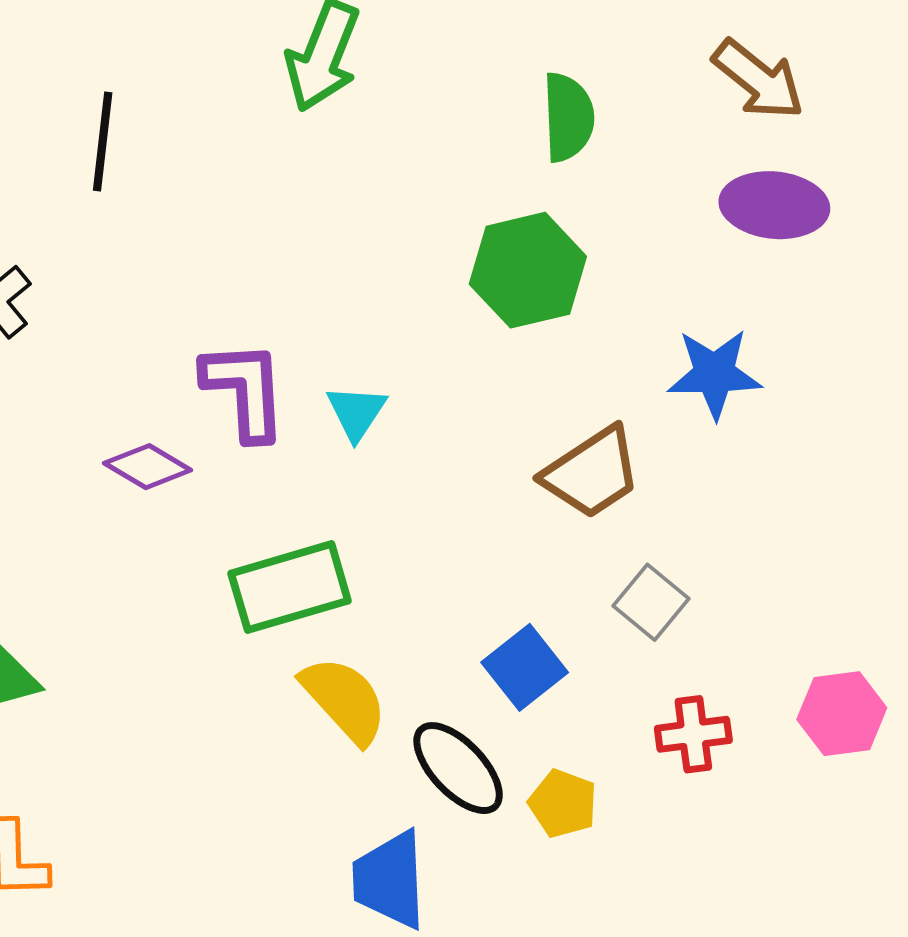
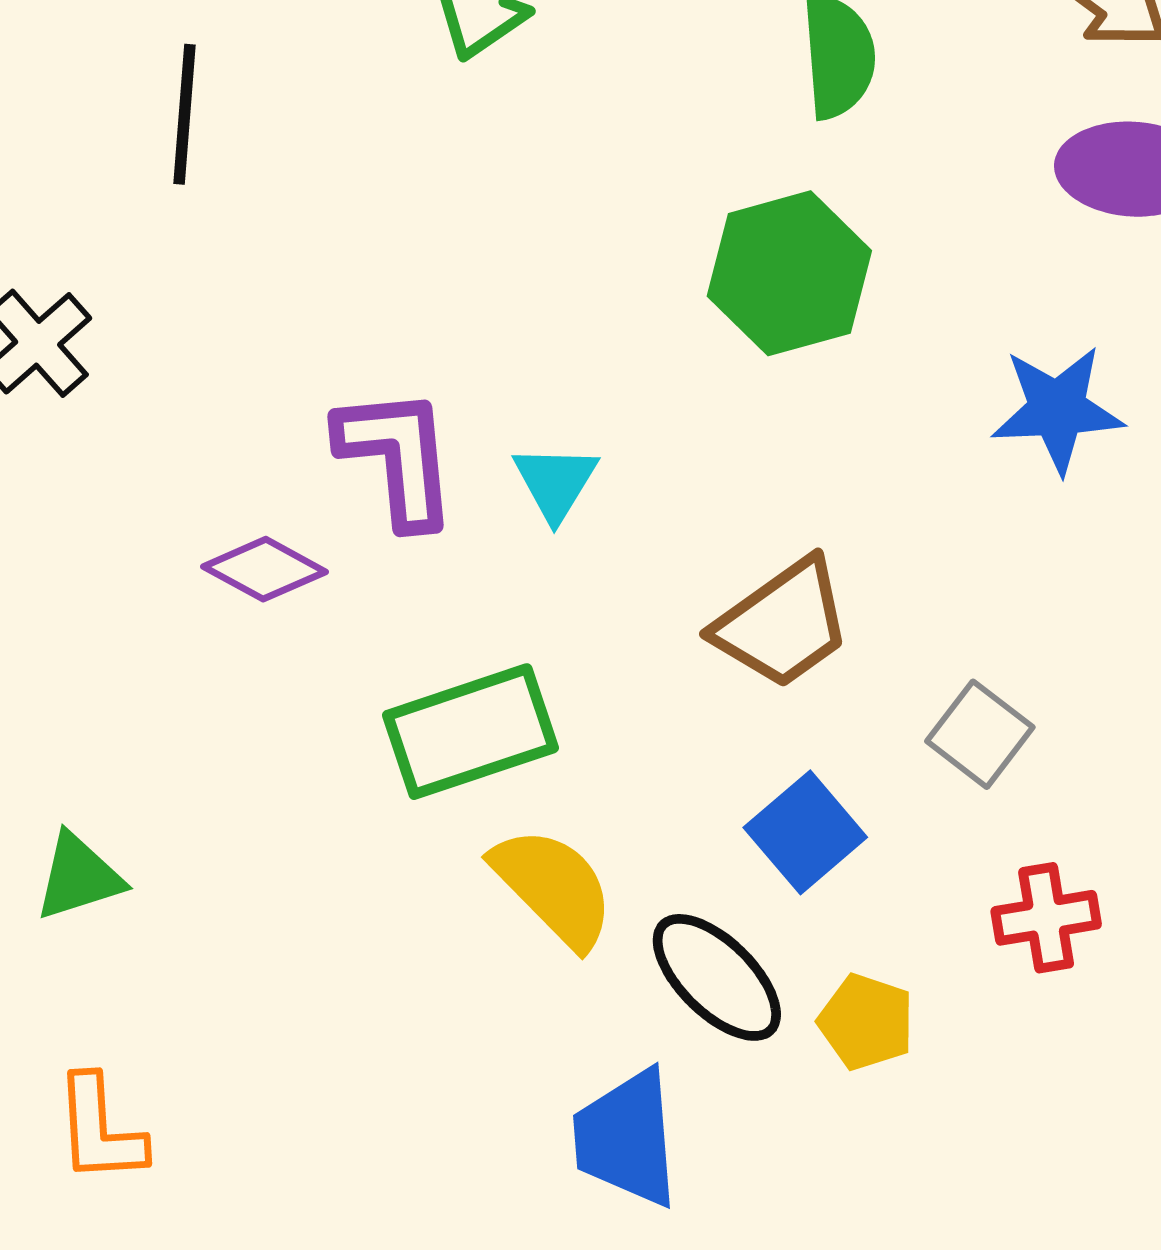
brown trapezoid: (592, 473) -> (783, 624), moved

